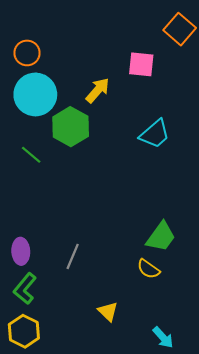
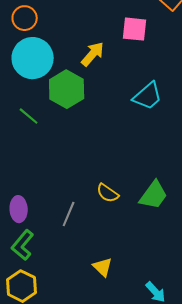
yellow semicircle: (148, 269) -> (108, 193), moved

